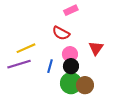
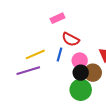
pink rectangle: (71, 10) -> (57, 18), moved
blue line: (50, 66) -> (60, 54), moved
brown circle: (85, 85) -> (93, 73), moved

